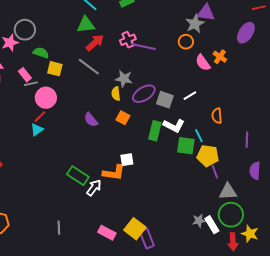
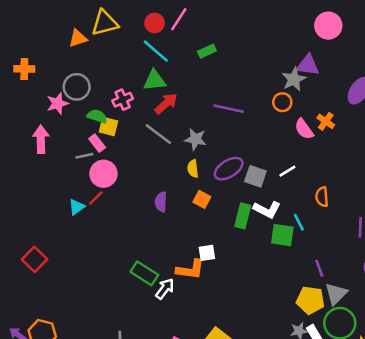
pink cross: (128, 40) -> (123, 100), moved
yellow square: (55, 69) -> (109, 126), moved
pink rectangle: (25, 75) -> (97, 143), moved
gray star: (124, 79) -> (195, 139), moved
purple semicircle: (91, 120) -> (161, 202), turned 42
cyan triangle: (37, 130) -> (77, 207), moved
yellow pentagon: (208, 156) -> (310, 300), moved
gray triangle: (228, 192) -> (336, 294), turned -42

